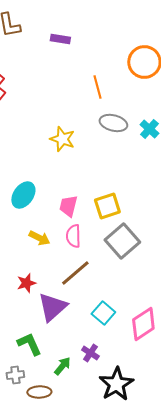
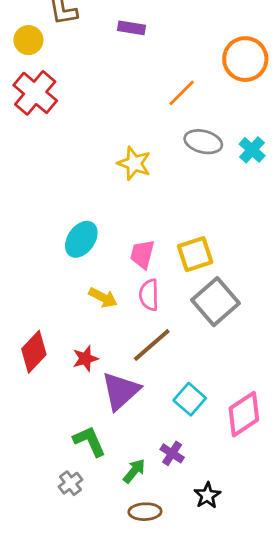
orange line: (97, 87) -> (182, 93), turned 60
gray cross: (15, 375) -> (70, 483), turned -30
black star: (116, 384) -> (207, 495), size x0.6
brown ellipse: (39, 392) -> (145, 512), moved

